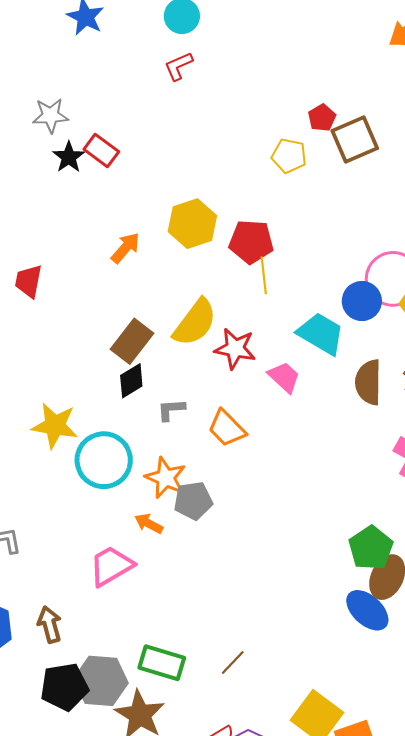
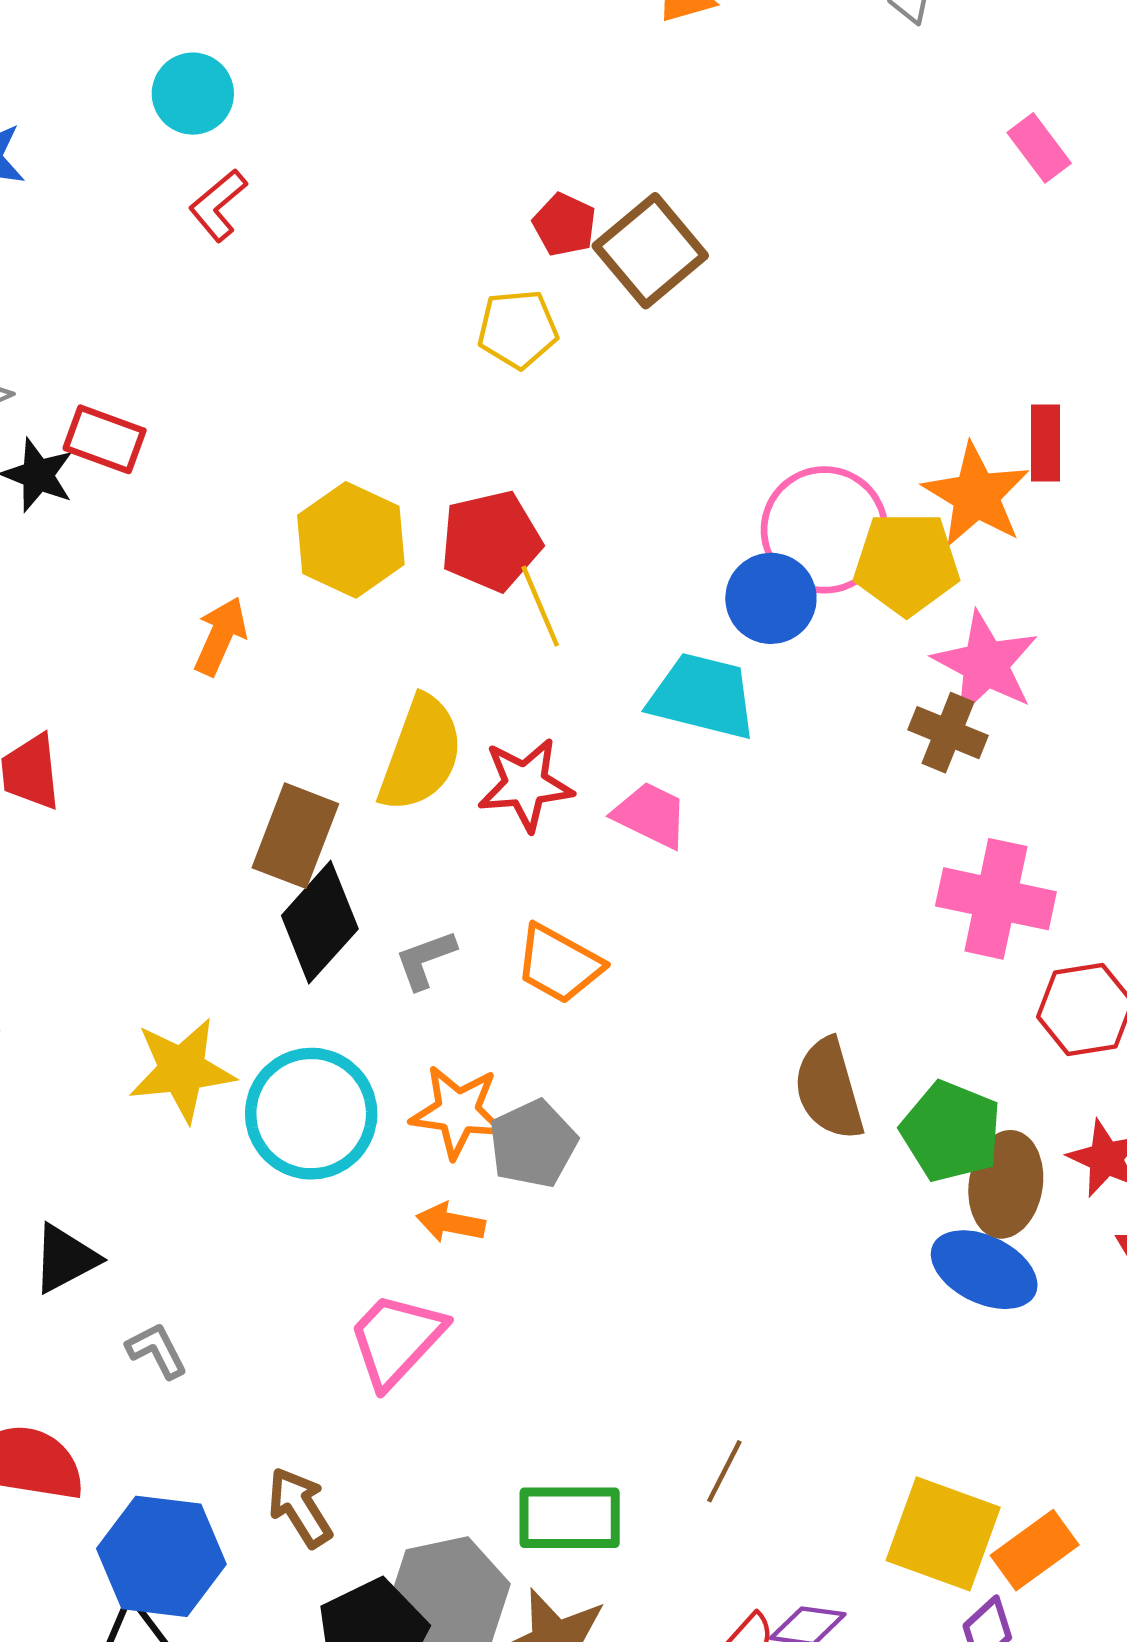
black diamond: (131, 381) -> (320, 922), size x1.4
brown semicircle: (368, 382) -> (829, 1089), moved

